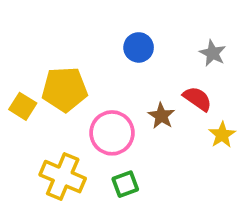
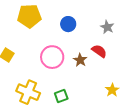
yellow pentagon: (65, 89) -> (29, 16), moved
pink circle: (112, 133) -> (52, 57), moved
yellow star: (222, 135) -> (112, 90), moved

